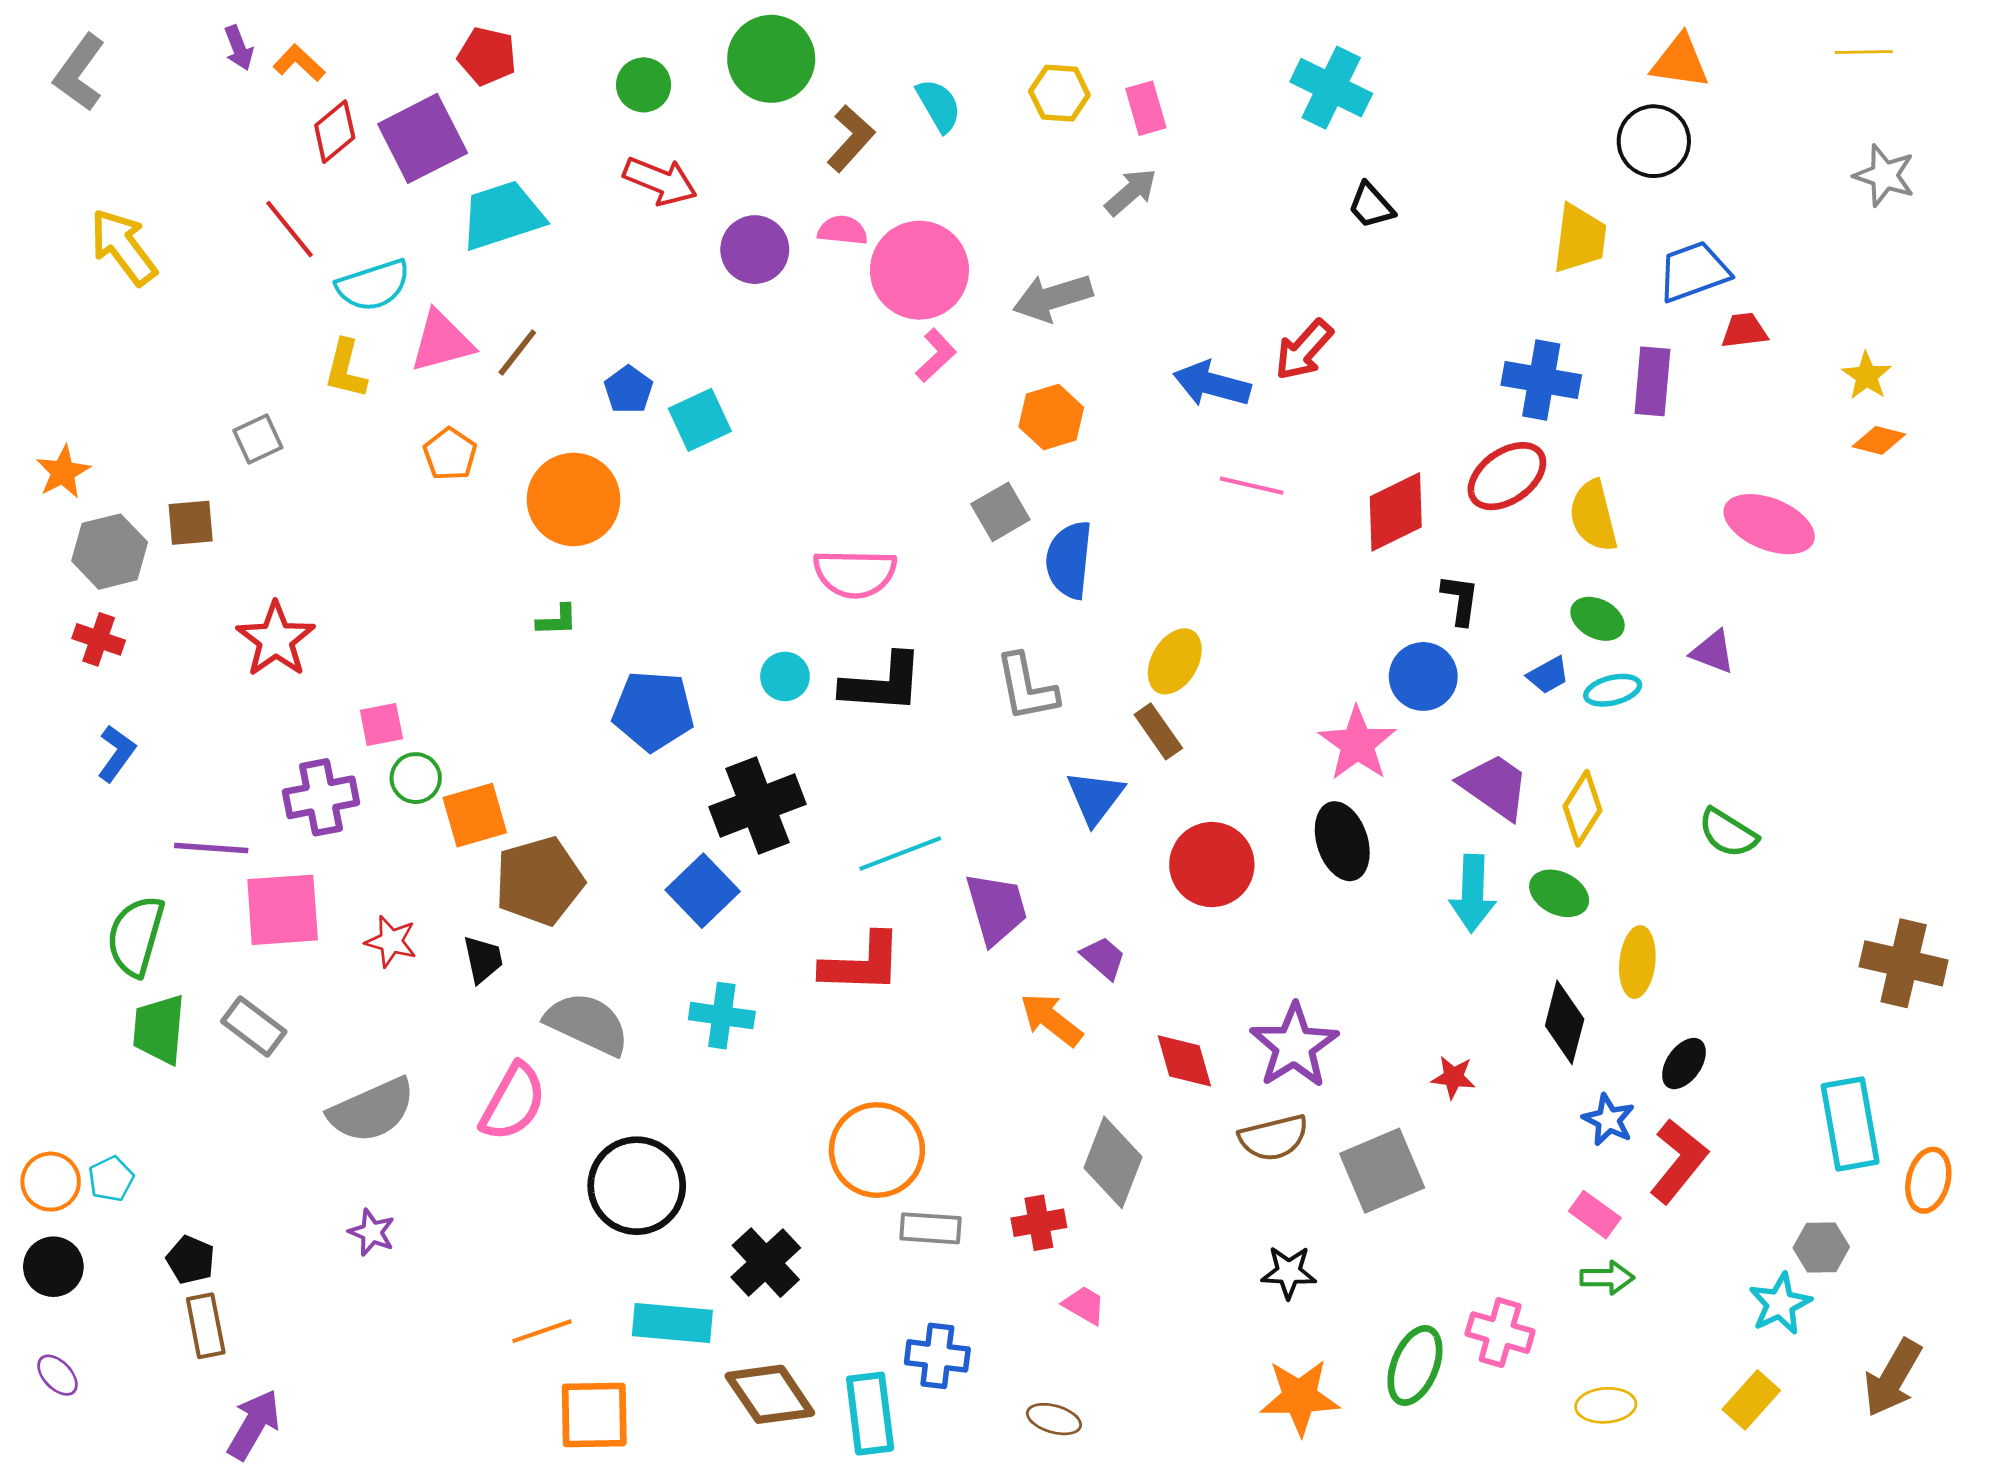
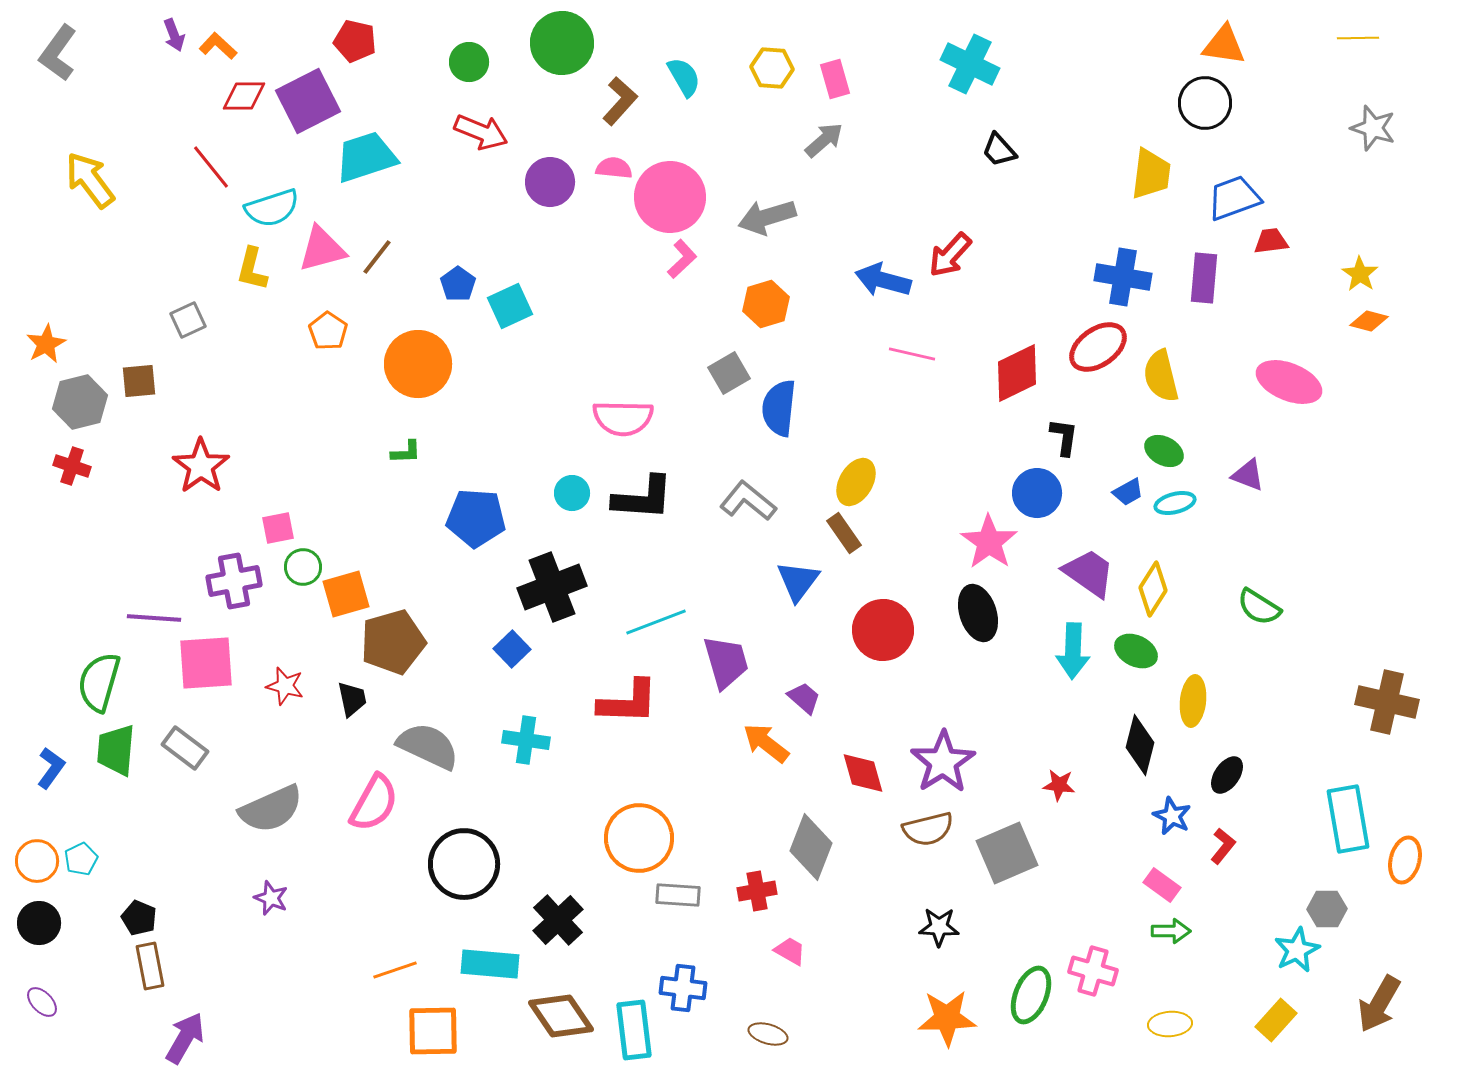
red diamond: (335, 132) -> (244, 96), turned 39
gray L-shape: (1027, 687) -> (748, 501), turned 140
blue L-shape: (116, 753) -> (51, 768), moved
blue square: (703, 891) -> (512, 649), size x0.7
red L-shape: (1679, 1161) -> (1223, 846), size x0.6

